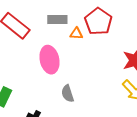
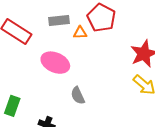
pink ellipse: (49, 60) -> (55, 63), turned -48

